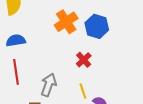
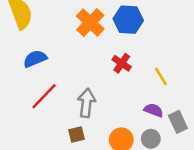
red line: (16, 72) -> (44, 96), turned 65
yellow line: (83, 91) -> (161, 76), moved

